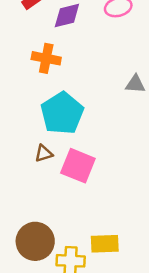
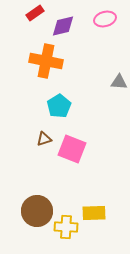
orange cross: (46, 58) -> (46, 61), size x1.4
cyan pentagon: (62, 113) -> (59, 106), size x0.7

